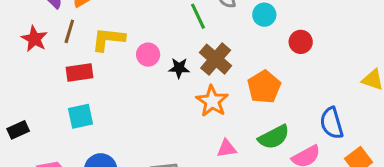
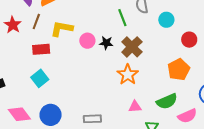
black star: (179, 68) -> (106, 43), moved
orange pentagon: (264, 87) -> (179, 70), moved
cyan square: (81, 116) -> (40, 78), turned -30

